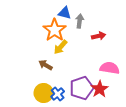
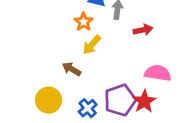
orange star: (55, 30) -> (84, 22), size x0.6
yellow circle: (44, 93) -> (49, 100), moved

